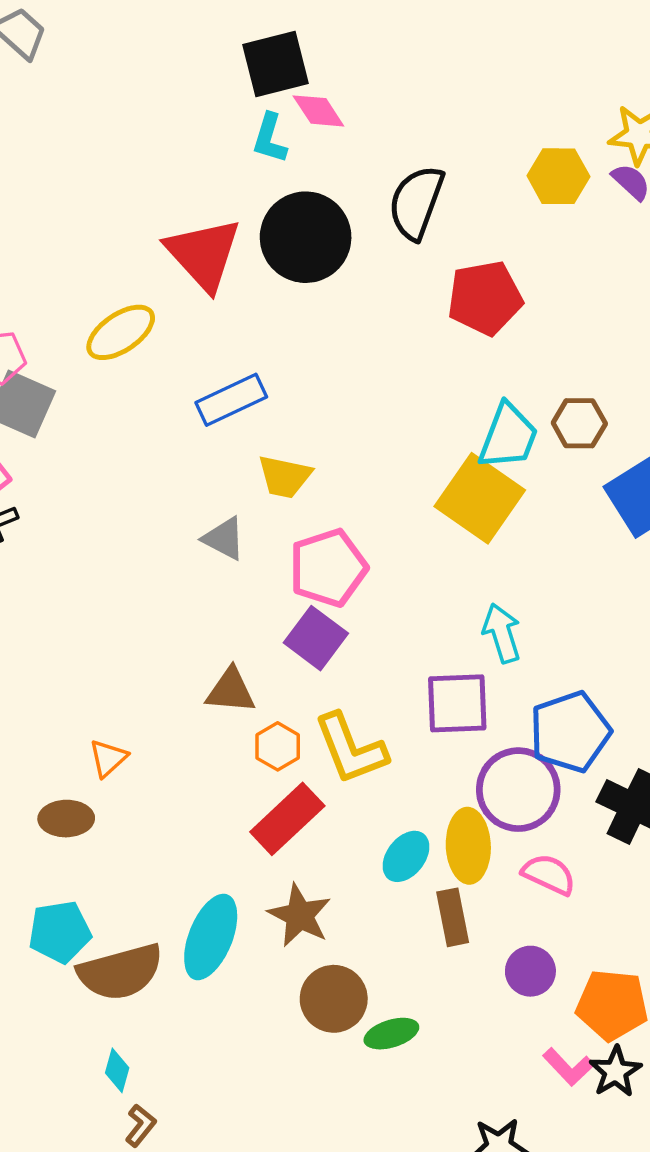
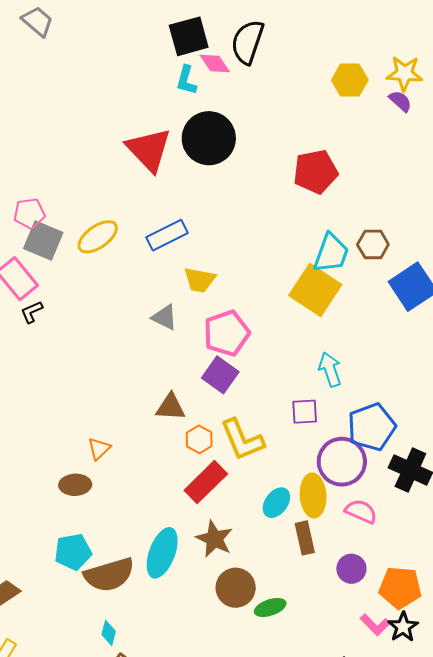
yellow hexagon: (558, 176) -> (350, 80), moved
black semicircle: (416, 203) -> (247, 42), moved
yellow ellipse: (121, 332) -> (98, 237), moved
purple square: (457, 703) -> (305, 412), size x0.7

